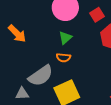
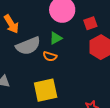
gray semicircle: (41, 76) -> (28, 46), moved

